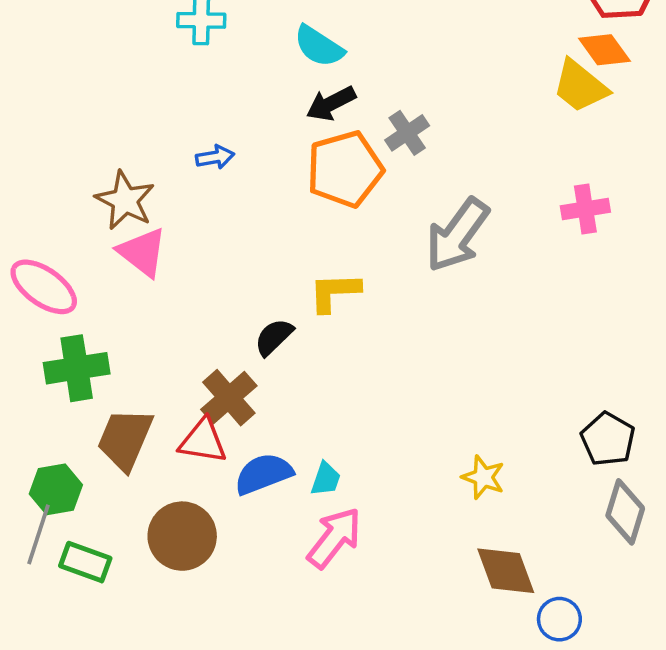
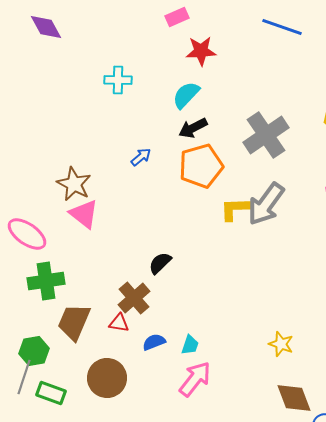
cyan semicircle: (319, 46) -> (186, 95), turned 100
gray cross: (407, 133) -> (266, 135), moved, size x1.8
blue arrow: (215, 157) -> (141, 157), moved, turned -30
yellow L-shape: (334, 292) -> (235, 209), moved
red triangle: (203, 441) -> (119, 323), size x0.7
blue semicircle: (263, 474) -> (154, 342), size x0.7

